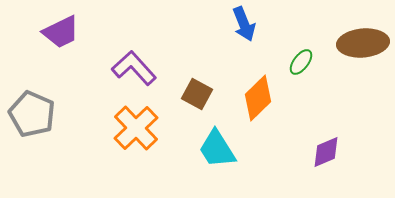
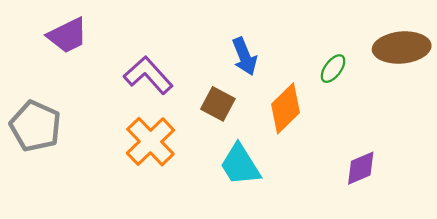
blue arrow: (244, 24) -> (245, 56), moved

